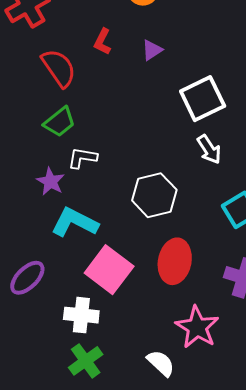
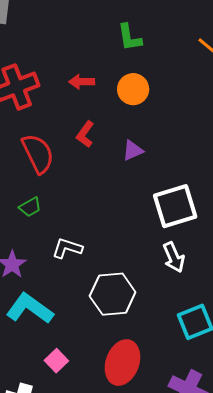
green trapezoid: (60, 122) -> (30, 207), size x0.7
white L-shape: (82, 158) -> (67, 248), moved
pink square: (109, 270) -> (56, 361), size x0.5

